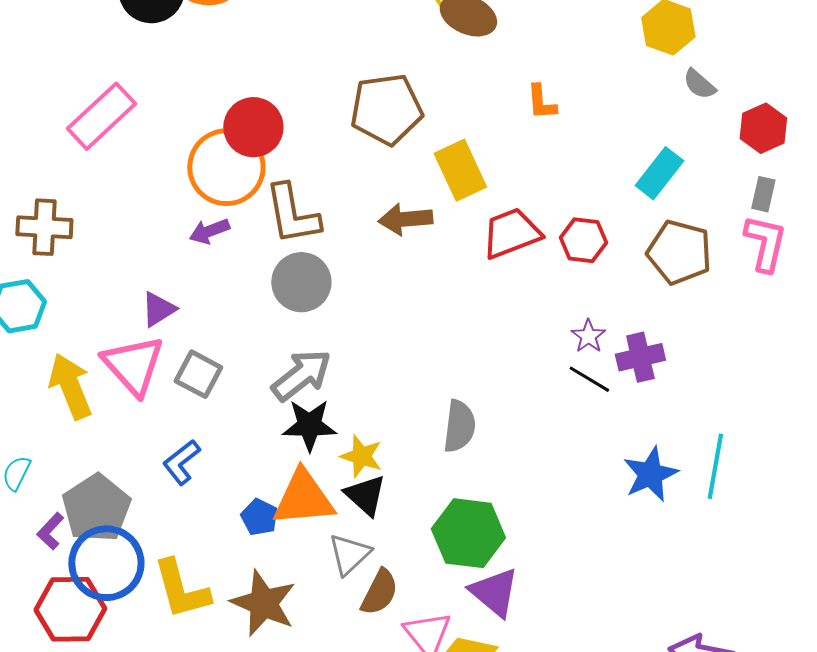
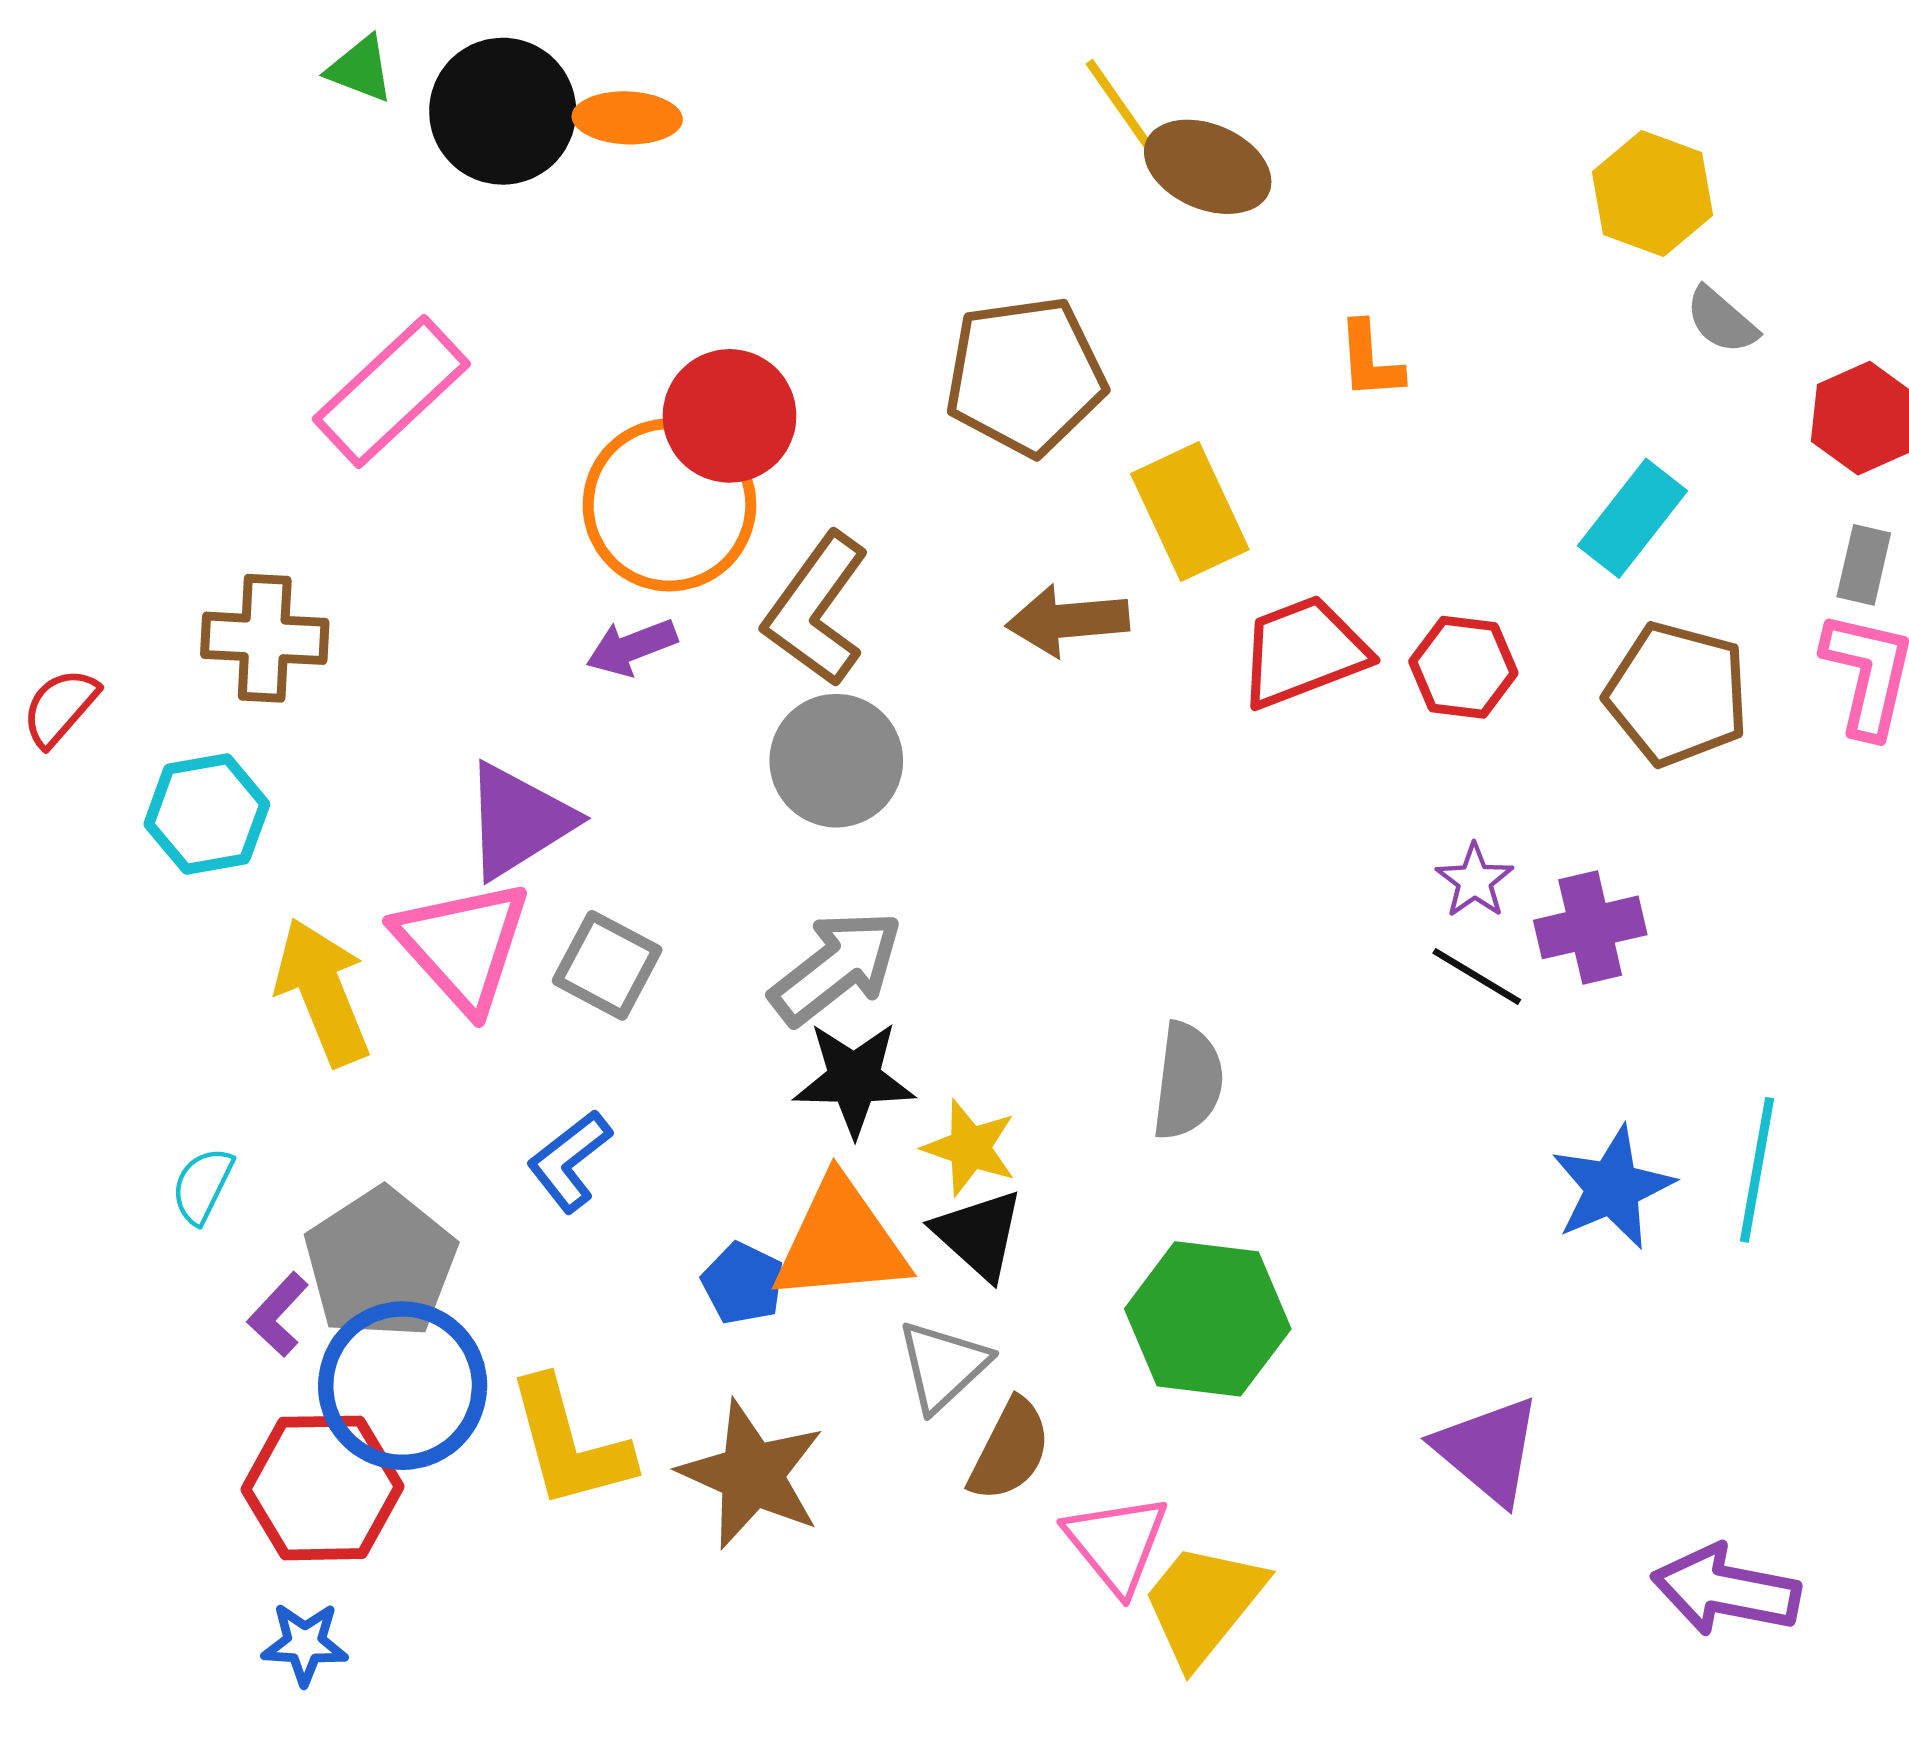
brown L-shape: (292, 214) -> (816, 609), turned 46
purple triangle: (158, 309) -> (518, 821), size x1.5
purple triangle: (494, 592) -> (1488, 1450), moved

